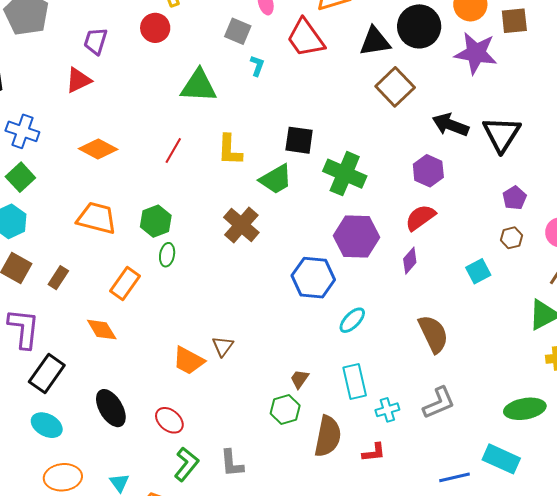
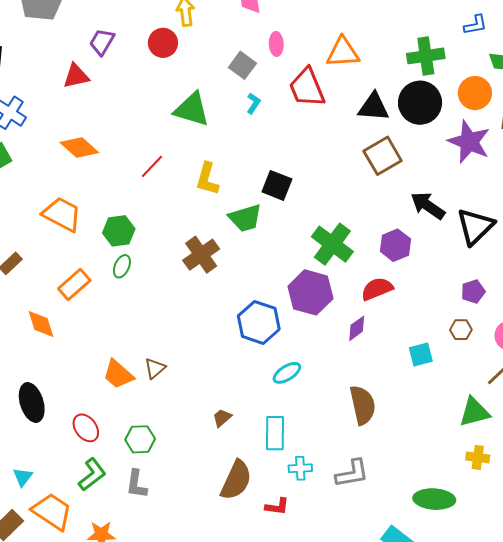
green cross: (345, 174) -> (332, 244), moved
green hexagon: (285, 409) -> (140, 439), moved

